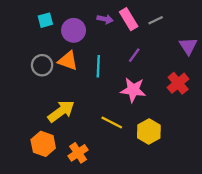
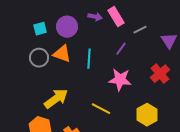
cyan square: (45, 20) -> (40, 29), moved
gray line: (156, 20) -> (140, 30), moved
yellow hexagon: (149, 132) -> (147, 115), moved

